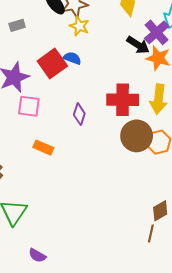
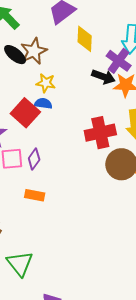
yellow star: (79, 26) -> (46, 83), moved
purple diamond: (79, 114) -> (34, 159), moved, turned 30

